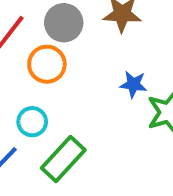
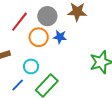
blue star: (133, 84) -> (60, 37), moved

